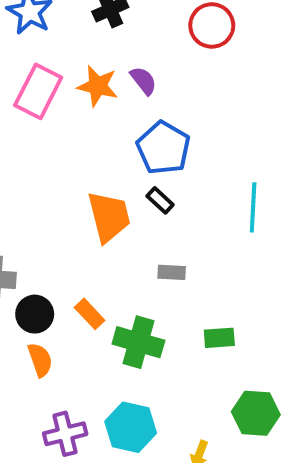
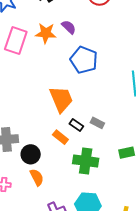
black rectangle: (160, 200) -> (76, 125), moved
gray rectangle: (172, 272) -> (97, 123), turned 32
orange rectangle: (90, 314) -> (60, 137), moved

